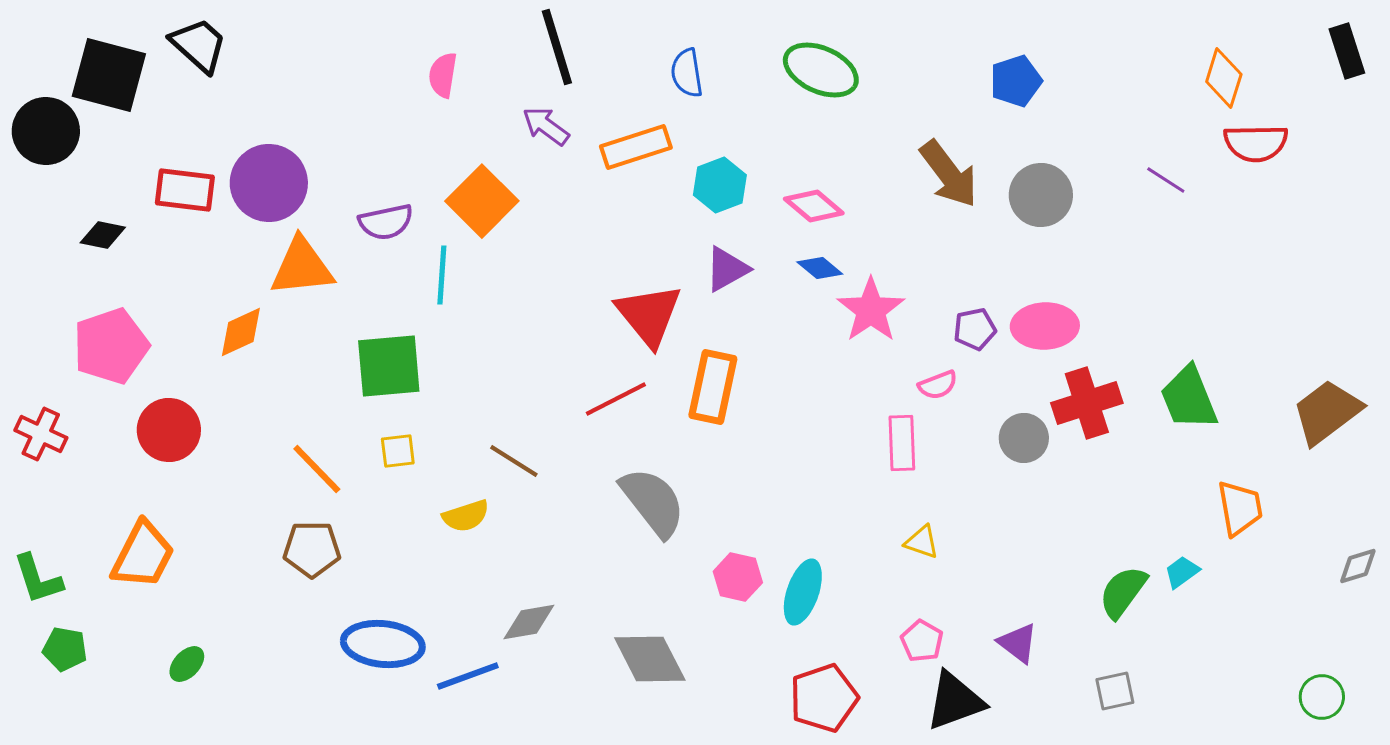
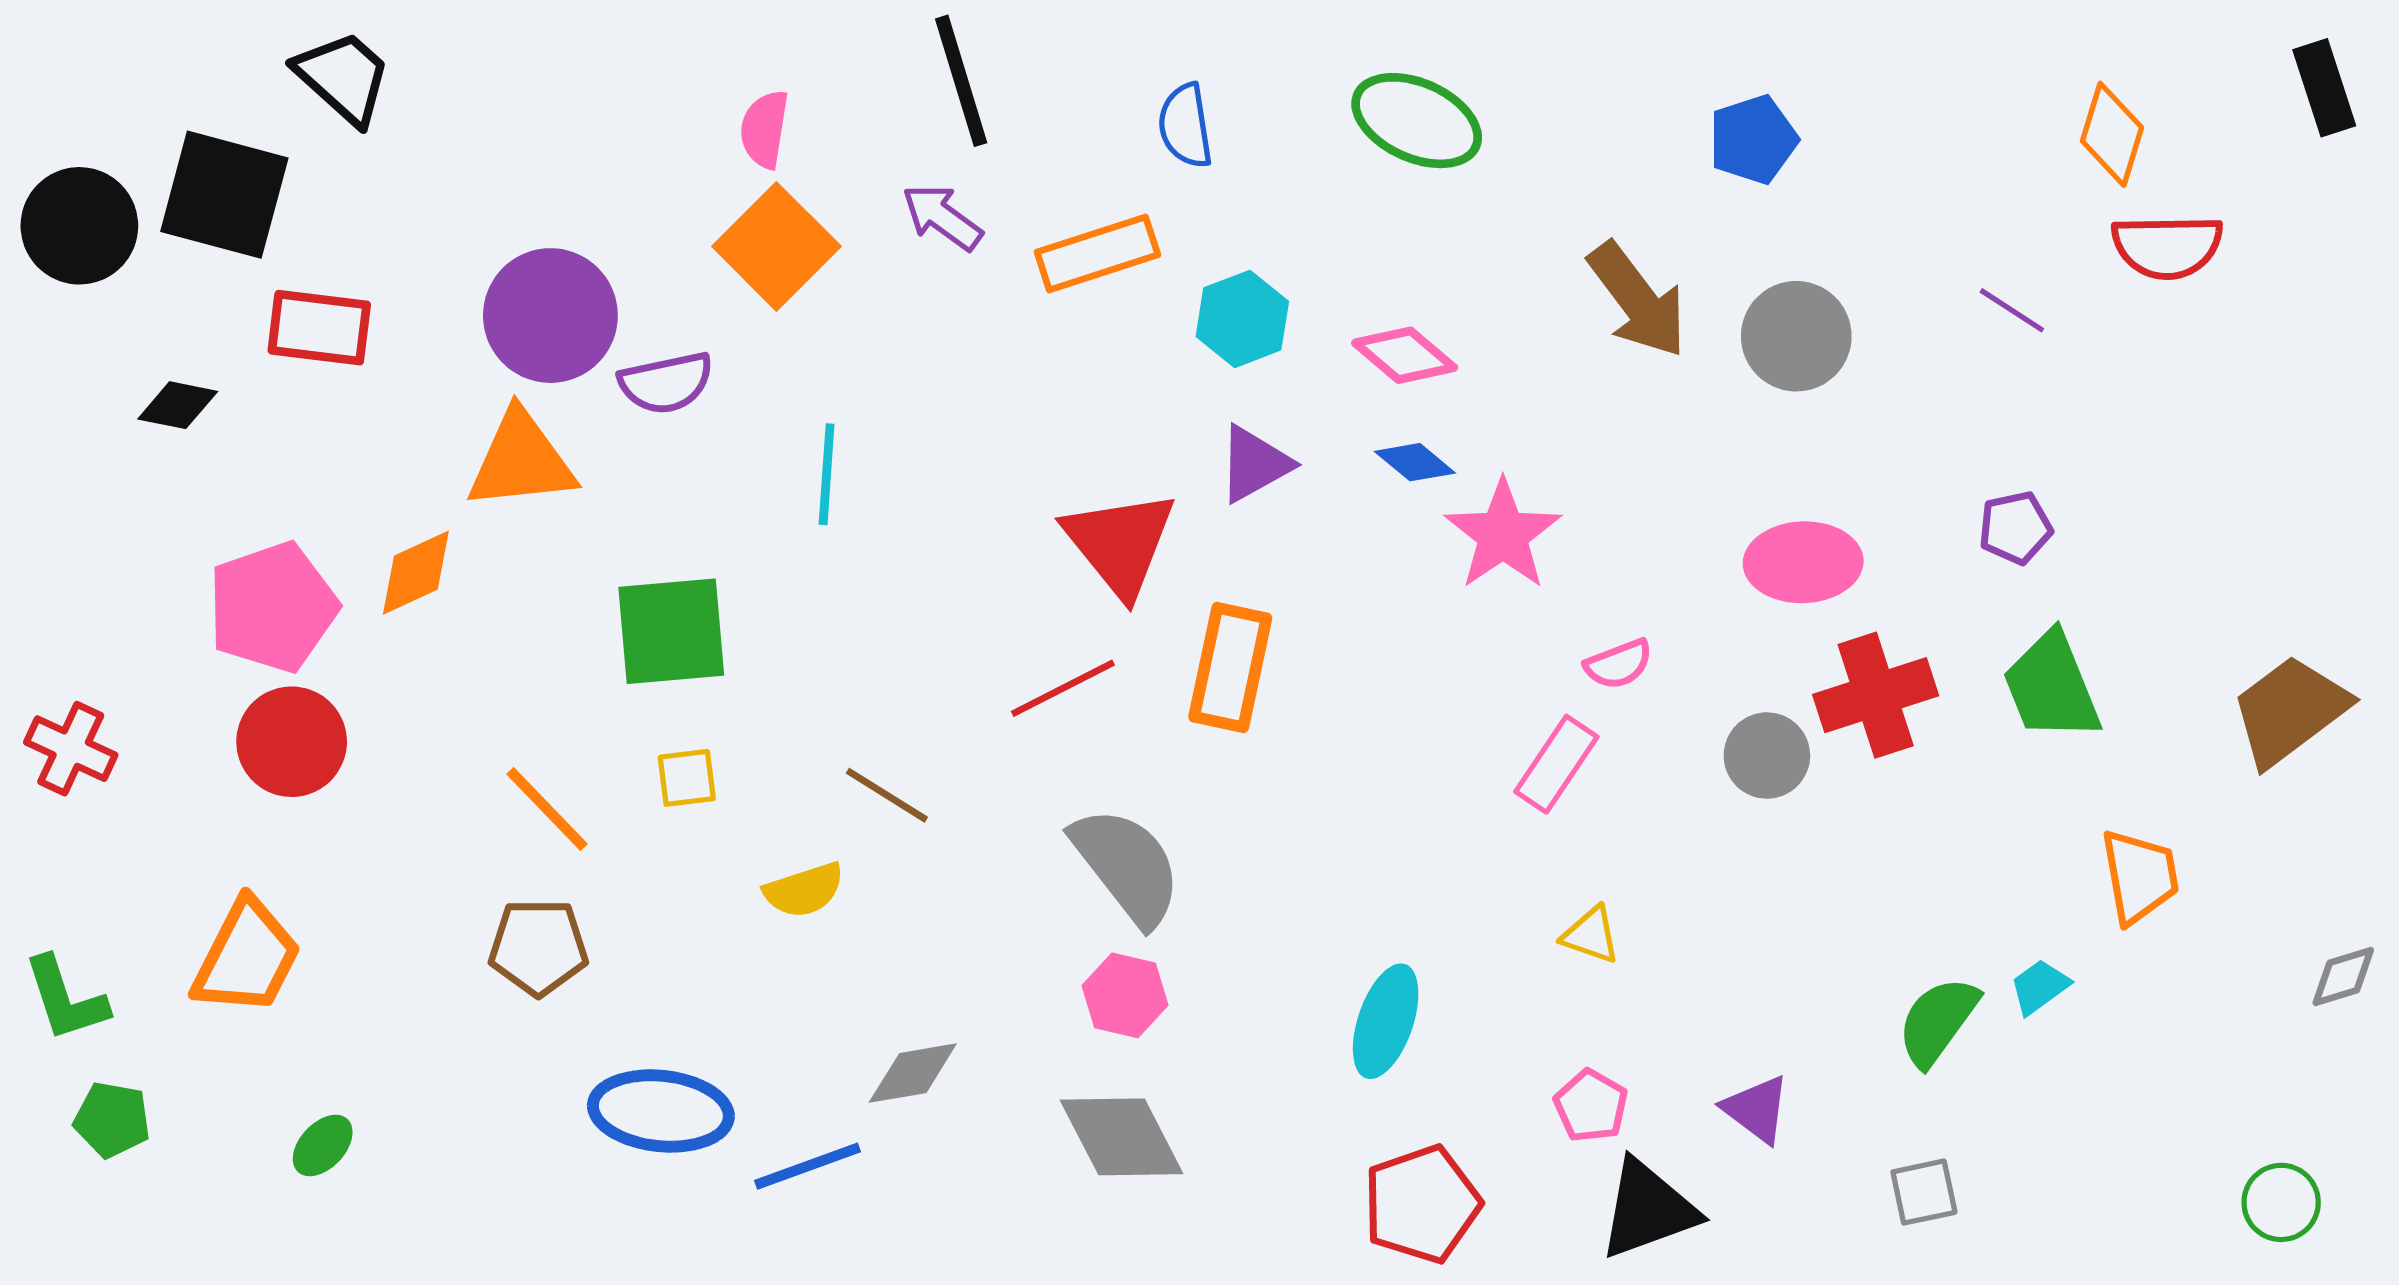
black square: (109, 75) -> (224, 195), moved
purple circle: (269, 183) -> (550, 316), moved
orange square: (482, 201) -> (776, 246), moved
cyan line: (442, 275) -> (827, 474), moved
purple pentagon: (975, 329) -> (2015, 528), moved
pink pentagon: (111, 346) -> (273, 607), moved
pink rectangle: (902, 443) -> (1556, 764), turned 36
pink hexagon: (738, 577) -> (1125, 995), moved

